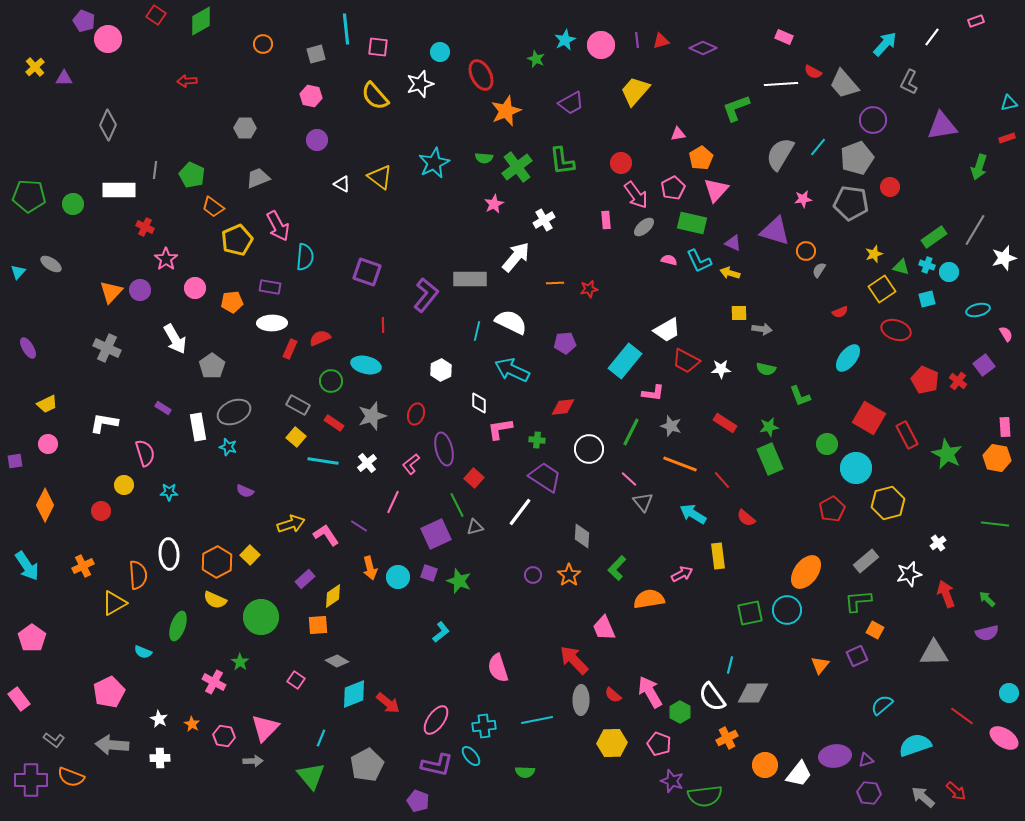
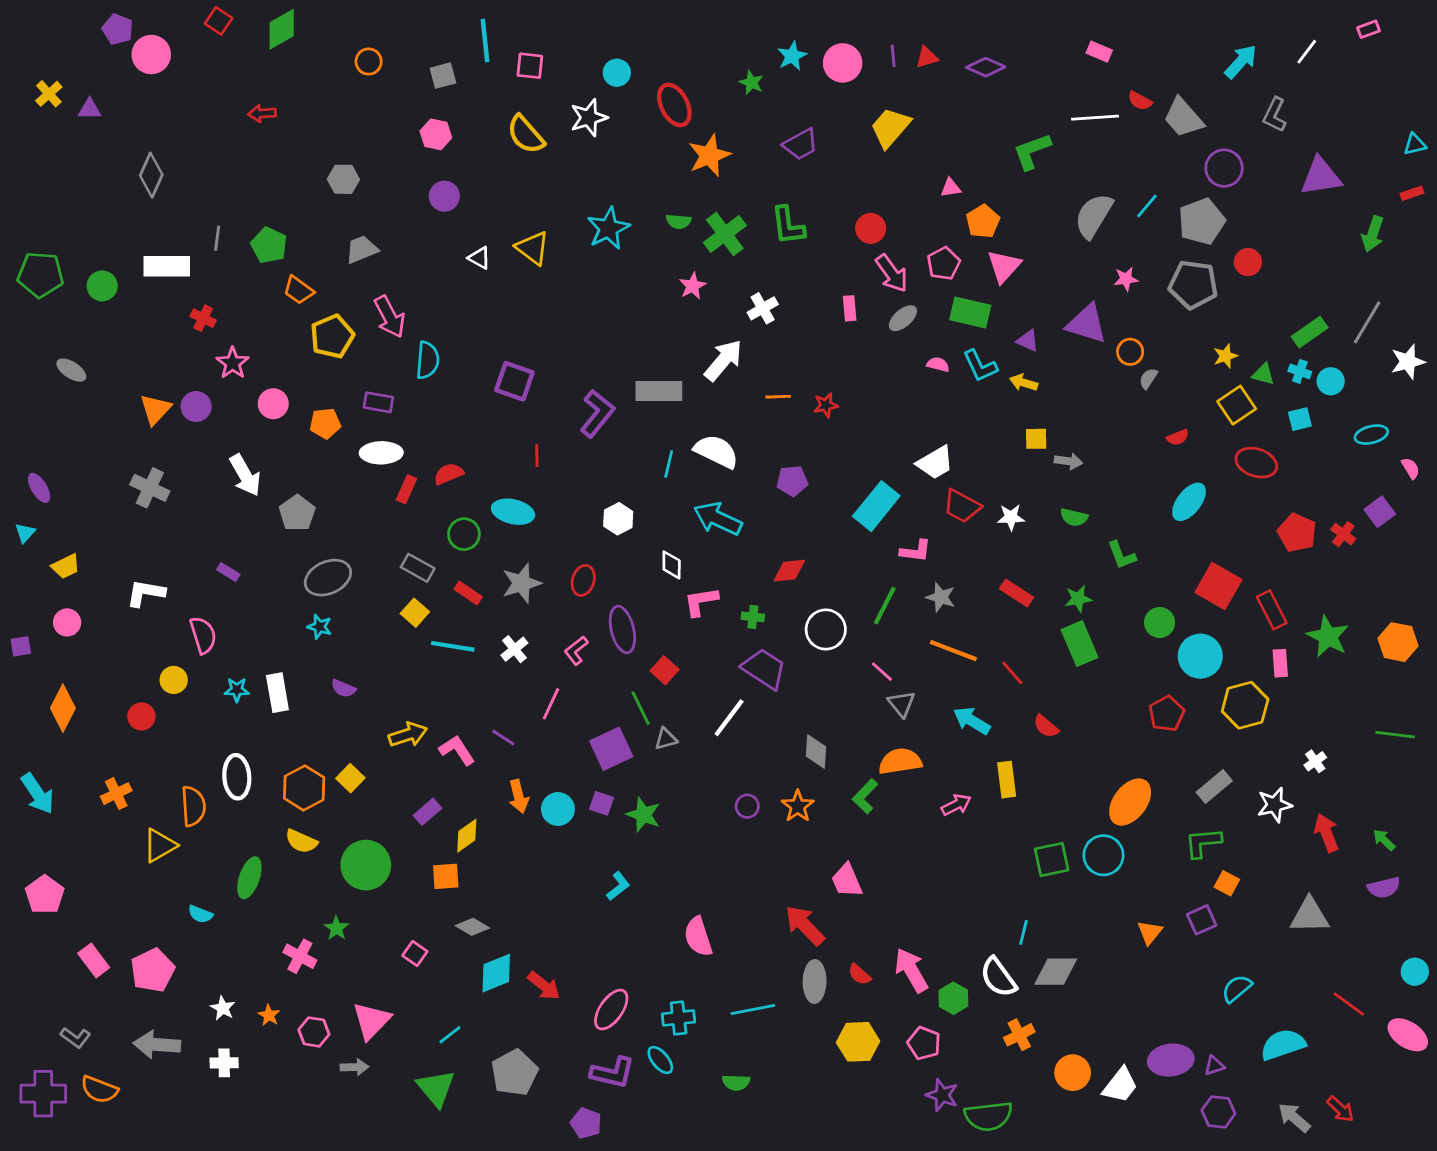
cyan triangle: (18, 272) -> (25, 533), moved
white rectangle: (198, 427) -> (277, 693), moved
pink rectangle: (1005, 427) -> (1280, 663), moved
orange semicircle: (649, 599) -> (900, 761), moved
pink rectangle: (19, 699) -> (94, 960), moved
cyan line: (321, 738) -> (450, 1035), turned 30

